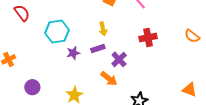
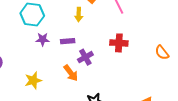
yellow arrow: (103, 29) -> (79, 15), moved

